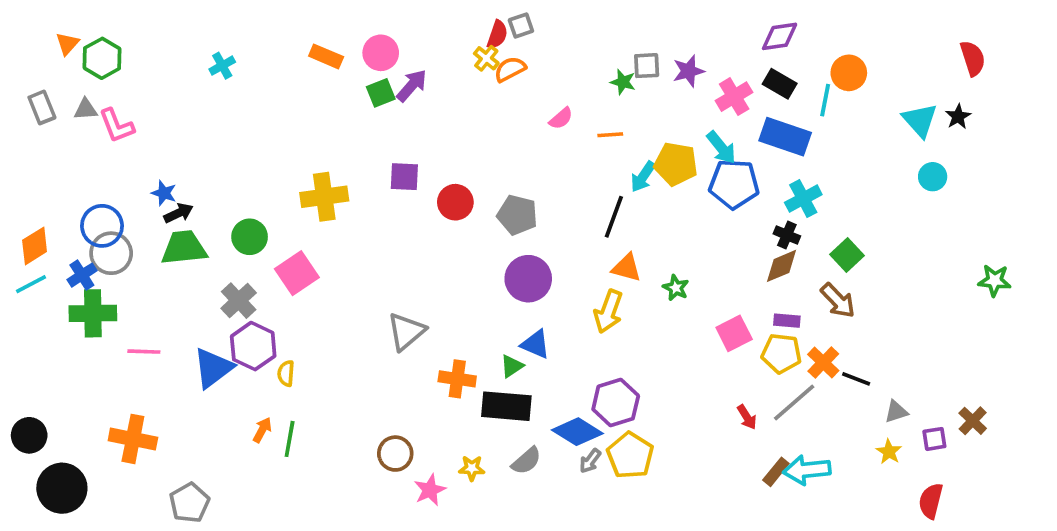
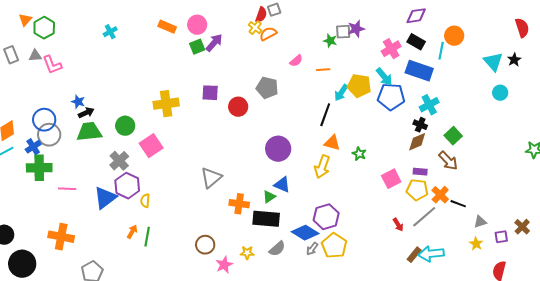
purple star: (689, 71) -> (356, 29), moved
gray pentagon: (517, 215) -> (267, 88), moved

